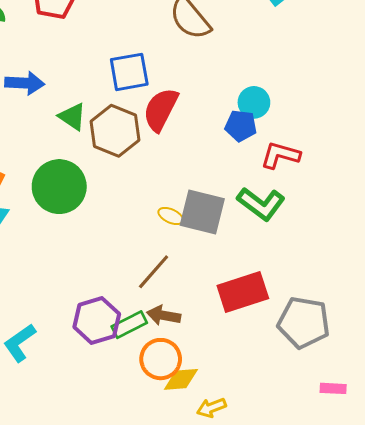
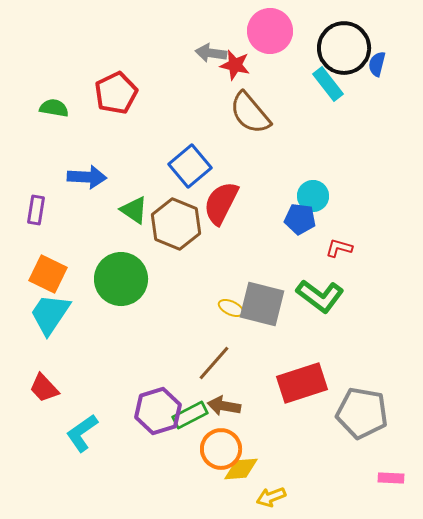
blue square: (129, 72) -> (190, 166), turned -30
red L-shape: (280, 155) -> (339, 248), size x0.7

